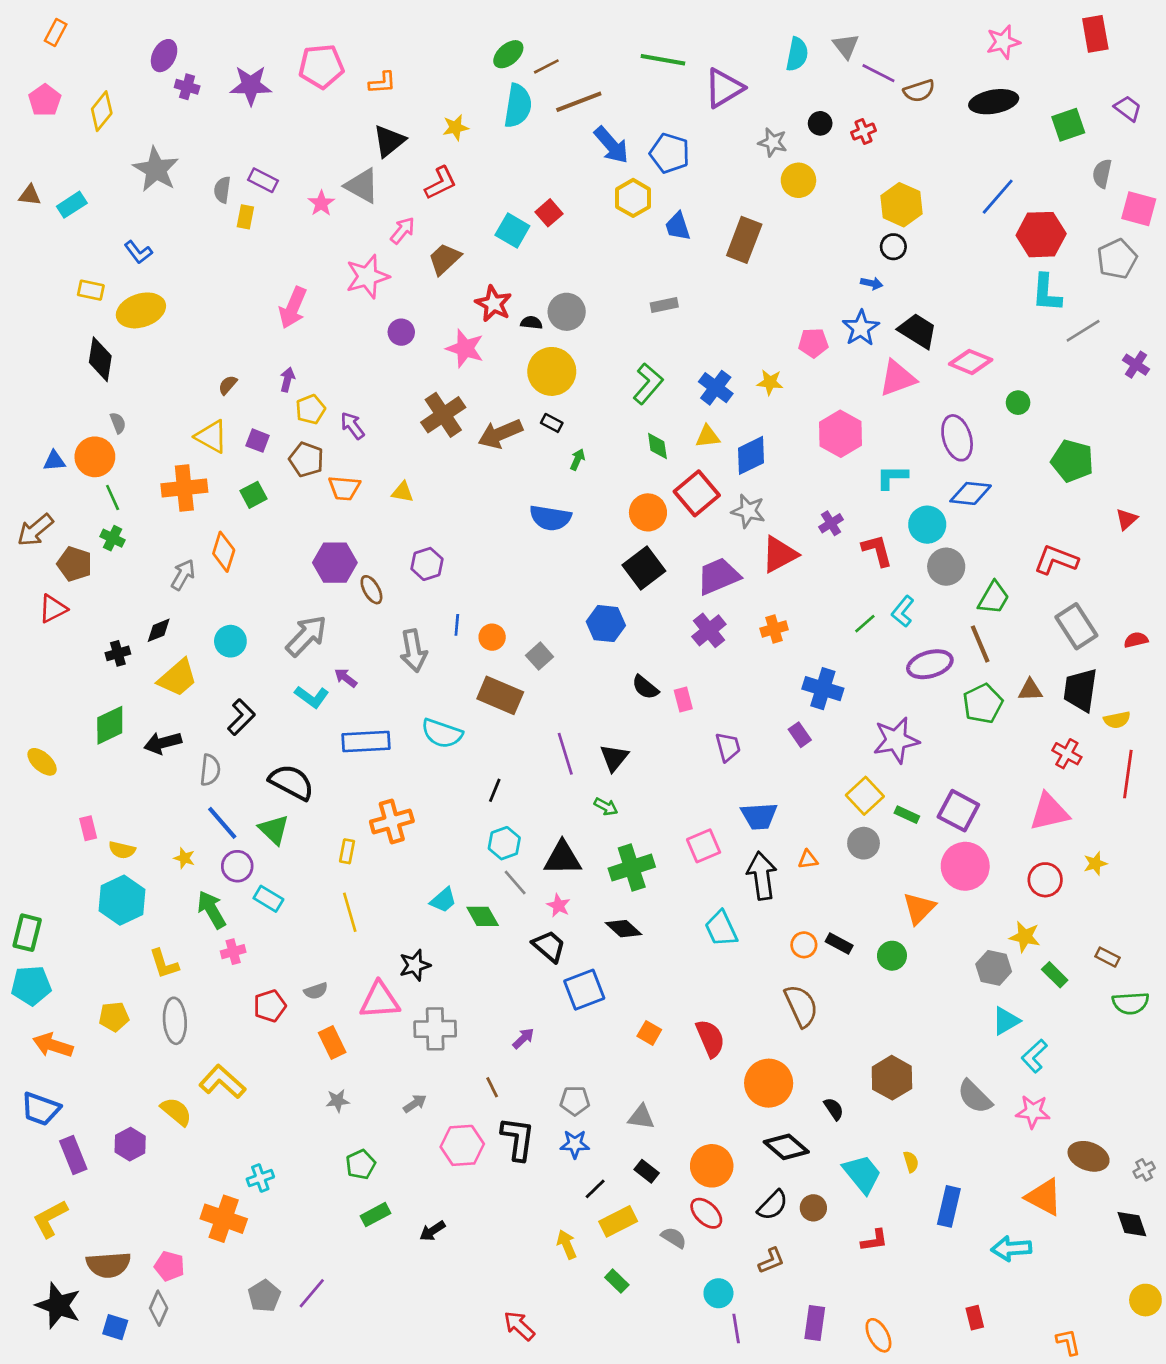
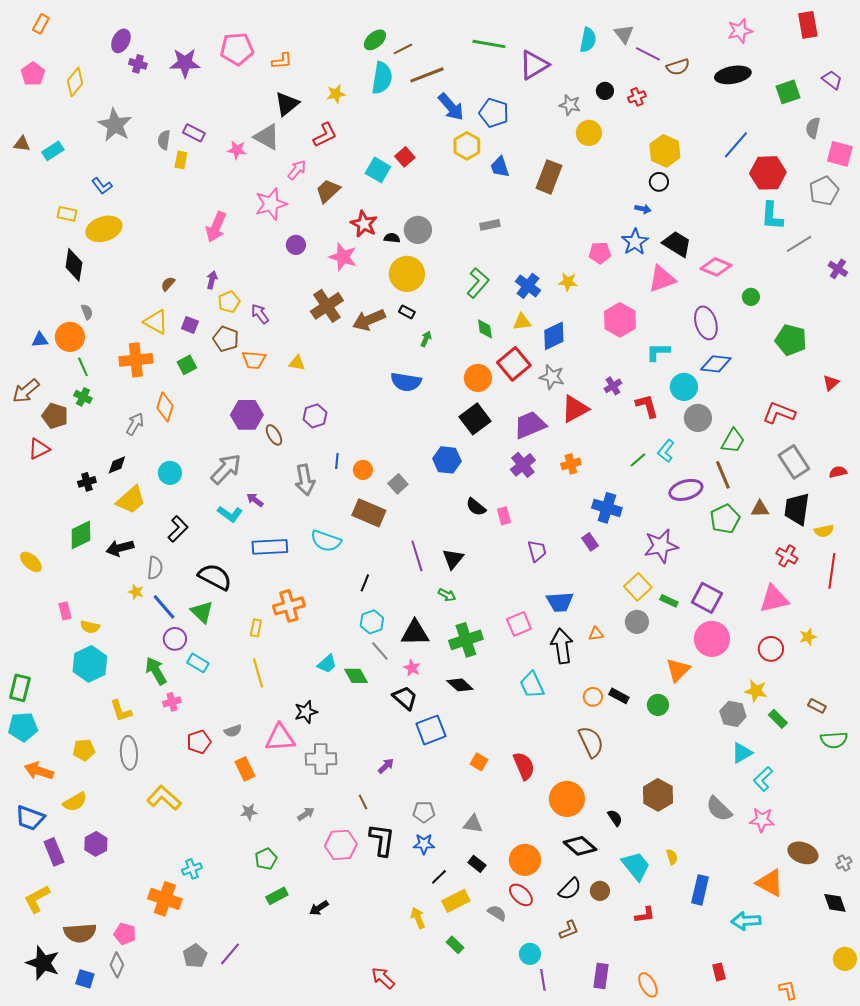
pink star: (321, 203) -> (237, 150), turned -30
yellow star: (184, 858) -> (136, 592), moved
yellow semicircle: (176, 1112) -> (75, 802), moved, turned 110

